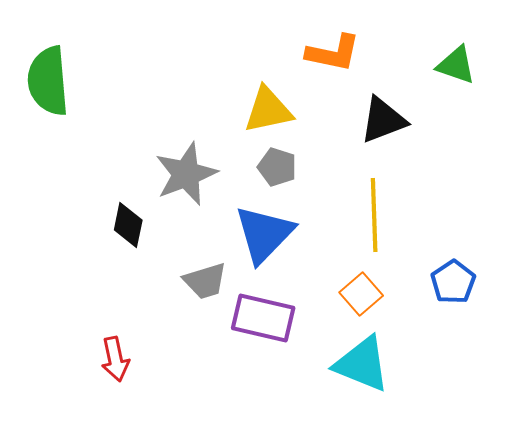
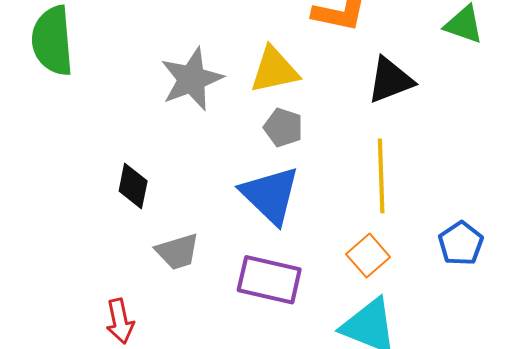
gray star: (186, 174) -> (192, 79), moved
blue triangle: (264, 234) -> (270, 195), turned -30
gray trapezoid: (205, 281) -> (177, 252), moved

